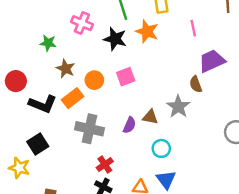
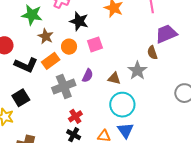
black star: (115, 39) -> (79, 21), moved
green star: (48, 43) -> (32, 15), size x1.5
purple semicircle: (129, 125) -> (88, 76), moved
gray cross: (89, 129) -> (64, 86), turned -35
cyan circle: (161, 148) -> (122, 105), size x1.6

